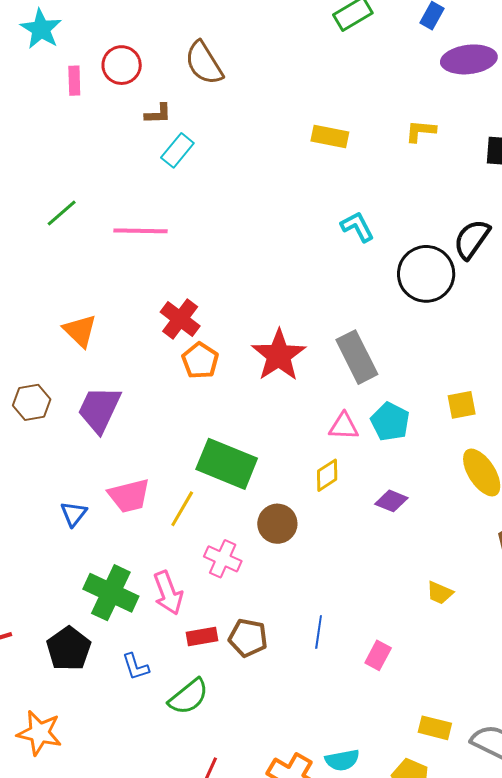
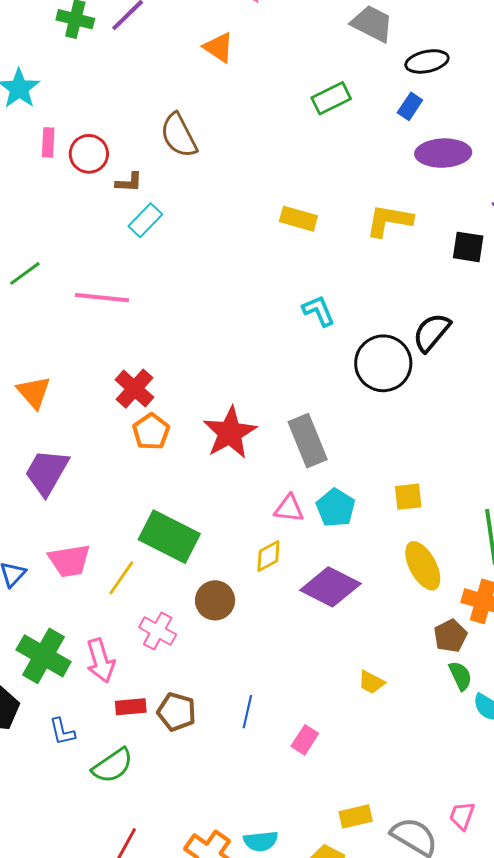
red circle: (122, 65) -> (89, 154), moved
yellow L-shape: (421, 131) -> (389, 221), size x1.5
purple diamond: (391, 501) -> (330, 587), size x1.8
yellow rectangle: (435, 728) -> (356, 816), turned -32

